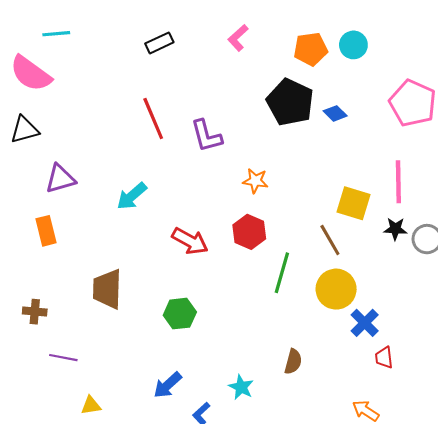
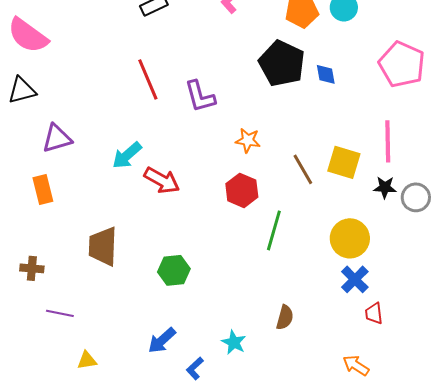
blue diamond: (335, 113) -> (326, 74), turned 35
brown line: (330, 240) -> (303, 169), moved
red arrow: (190, 241) -> (162, 180), moved
yellow circle: (336, 289) -> (350, 238), moved

